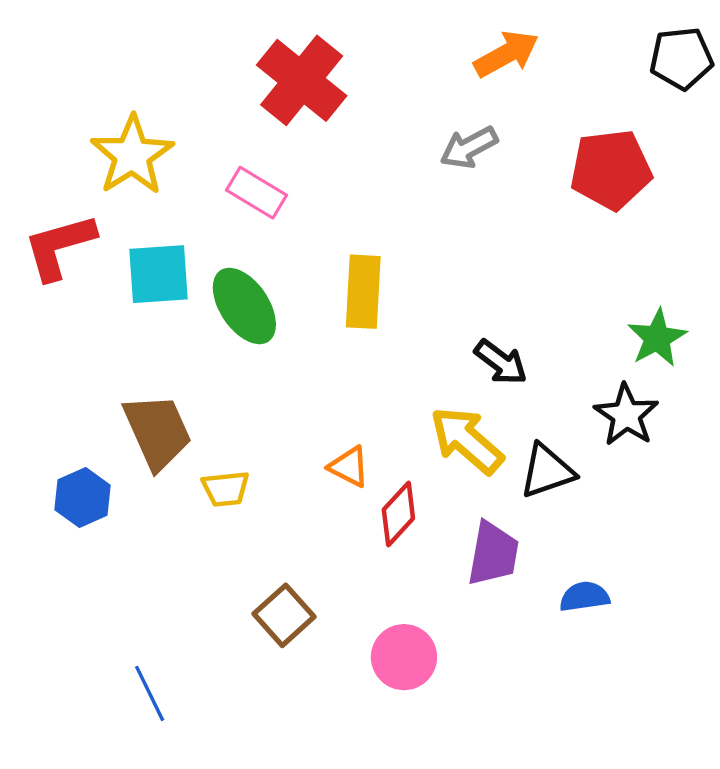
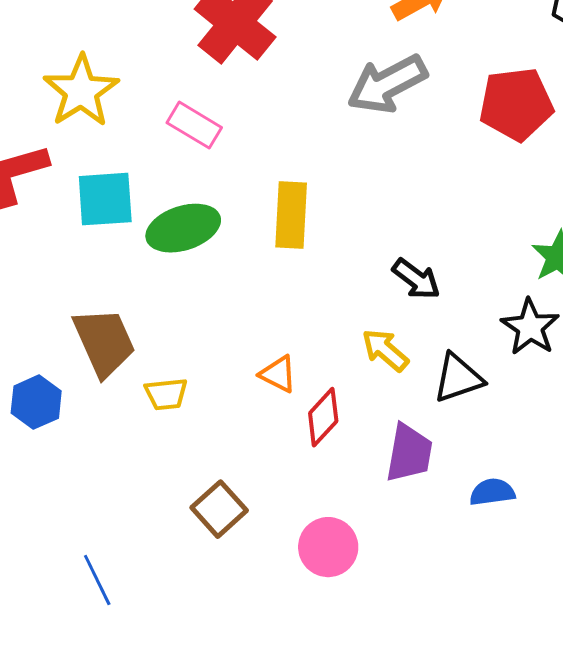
gray arrow: (469, 147) -> (387, 84), size x1.5
green ellipse: (244, 306) -> (183, 228), turned -74
yellow arrow: (467, 440) -> (385, 350), size x0.7

